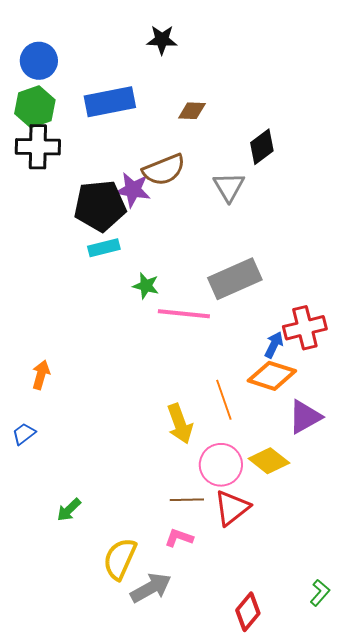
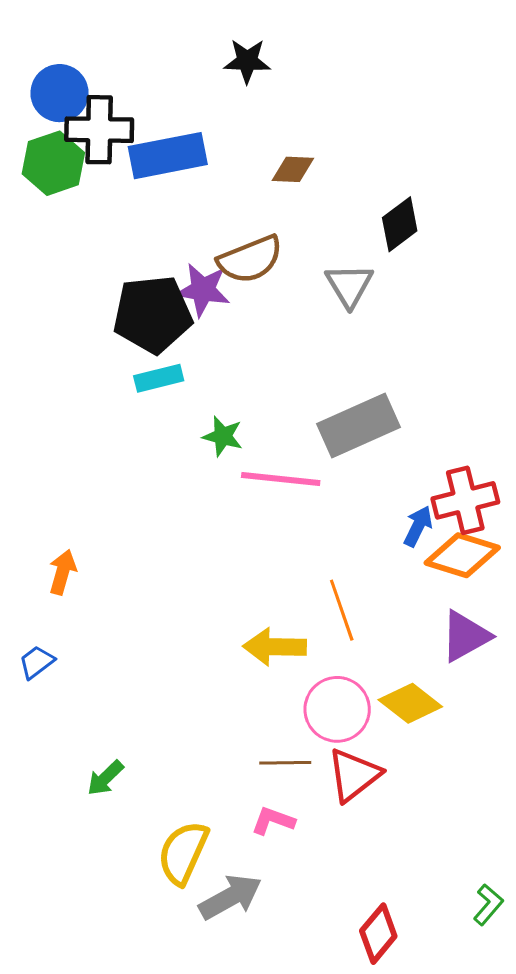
black cross: (38, 147) -> (99, 130), moved
orange diamond: (272, 376) -> (462, 555), moved
yellow arrow: (180, 424) -> (275, 647), turned 111

